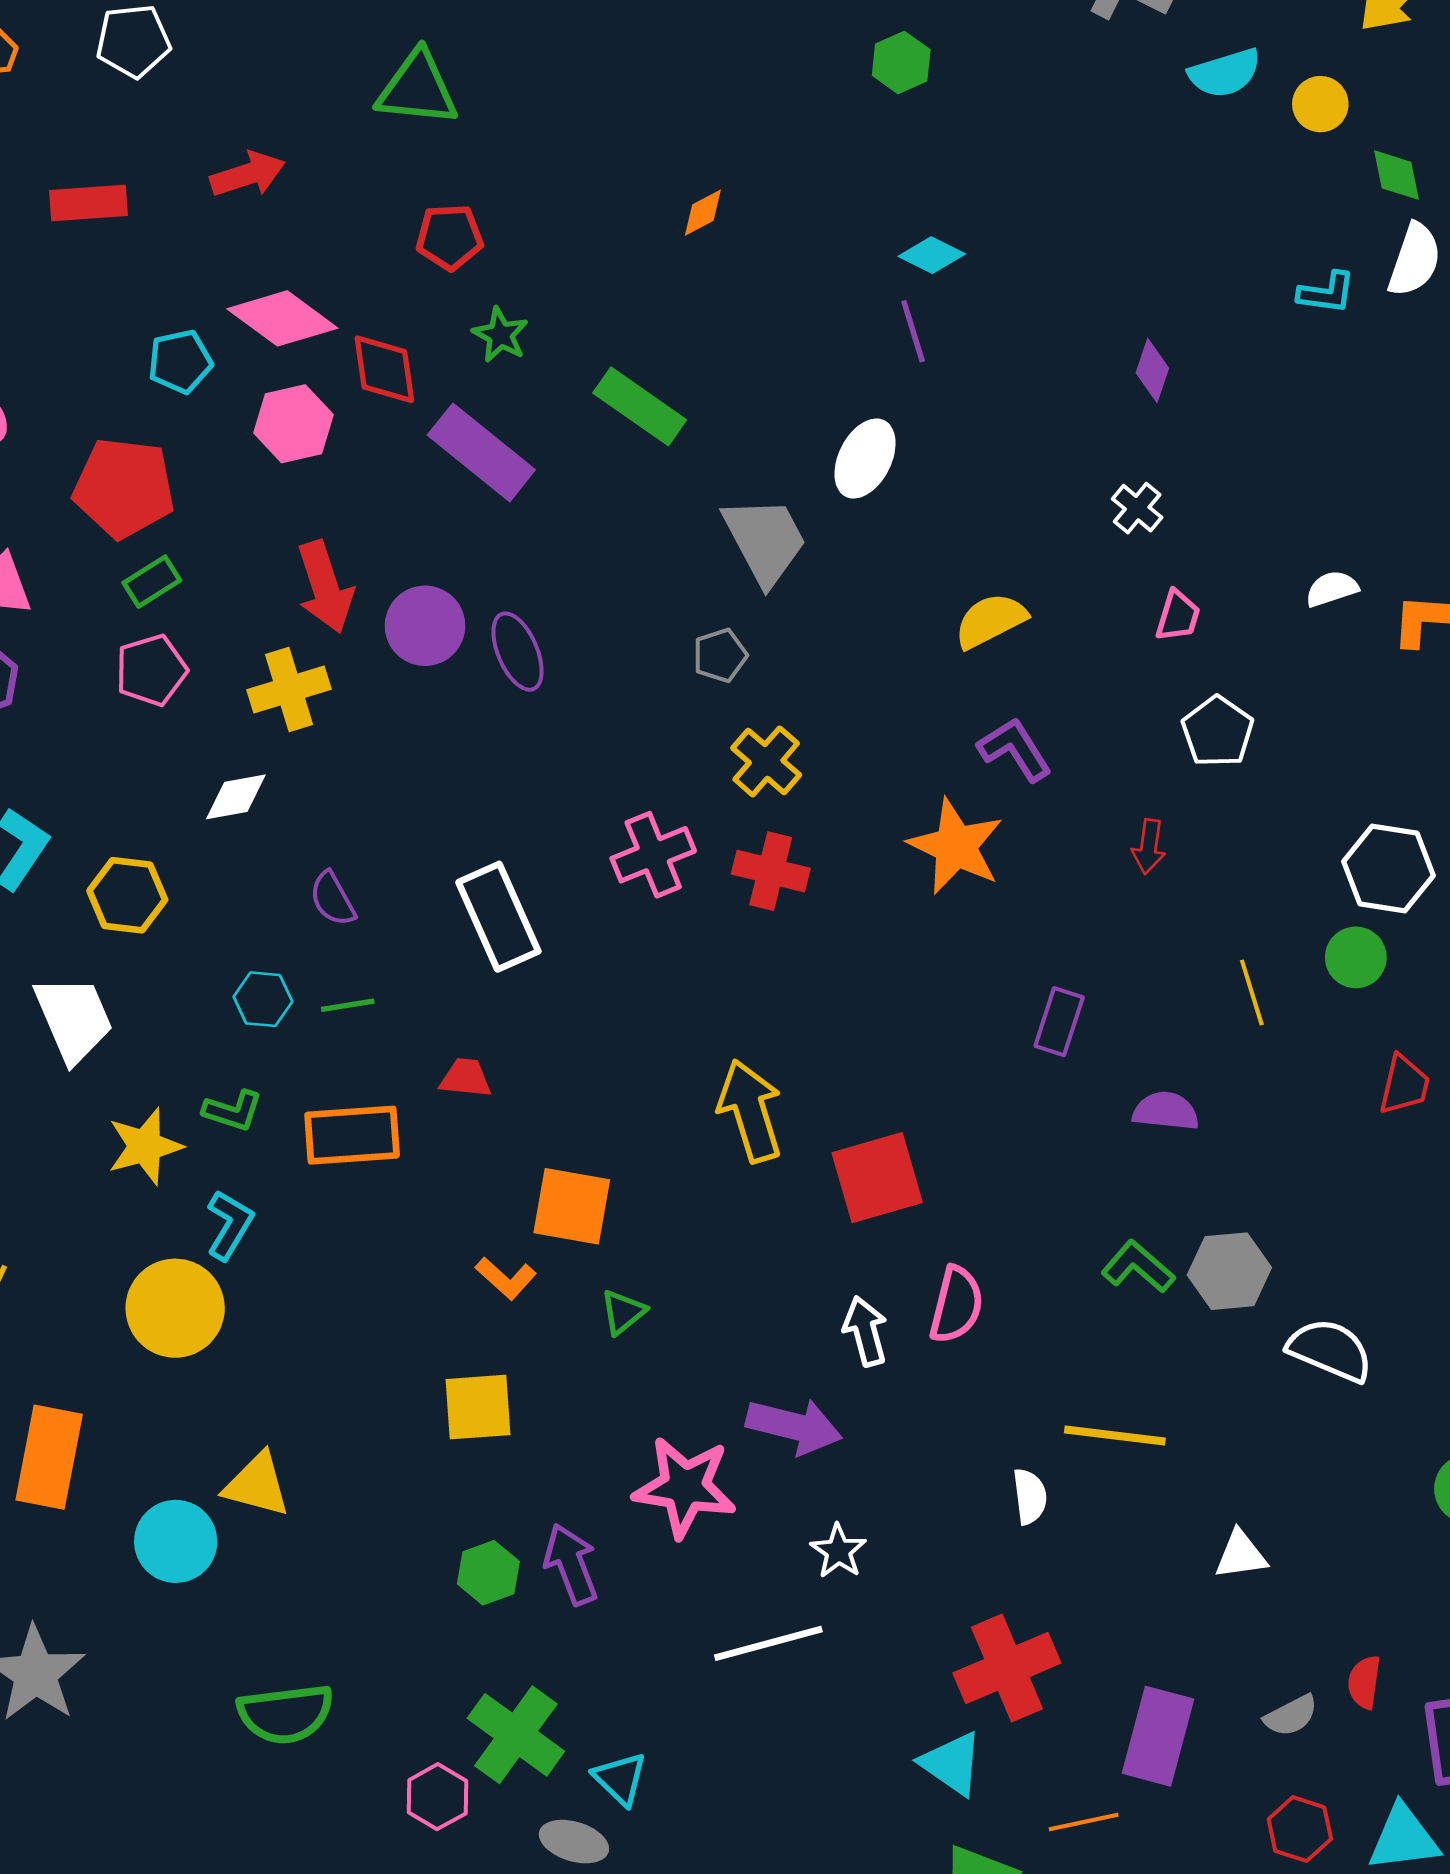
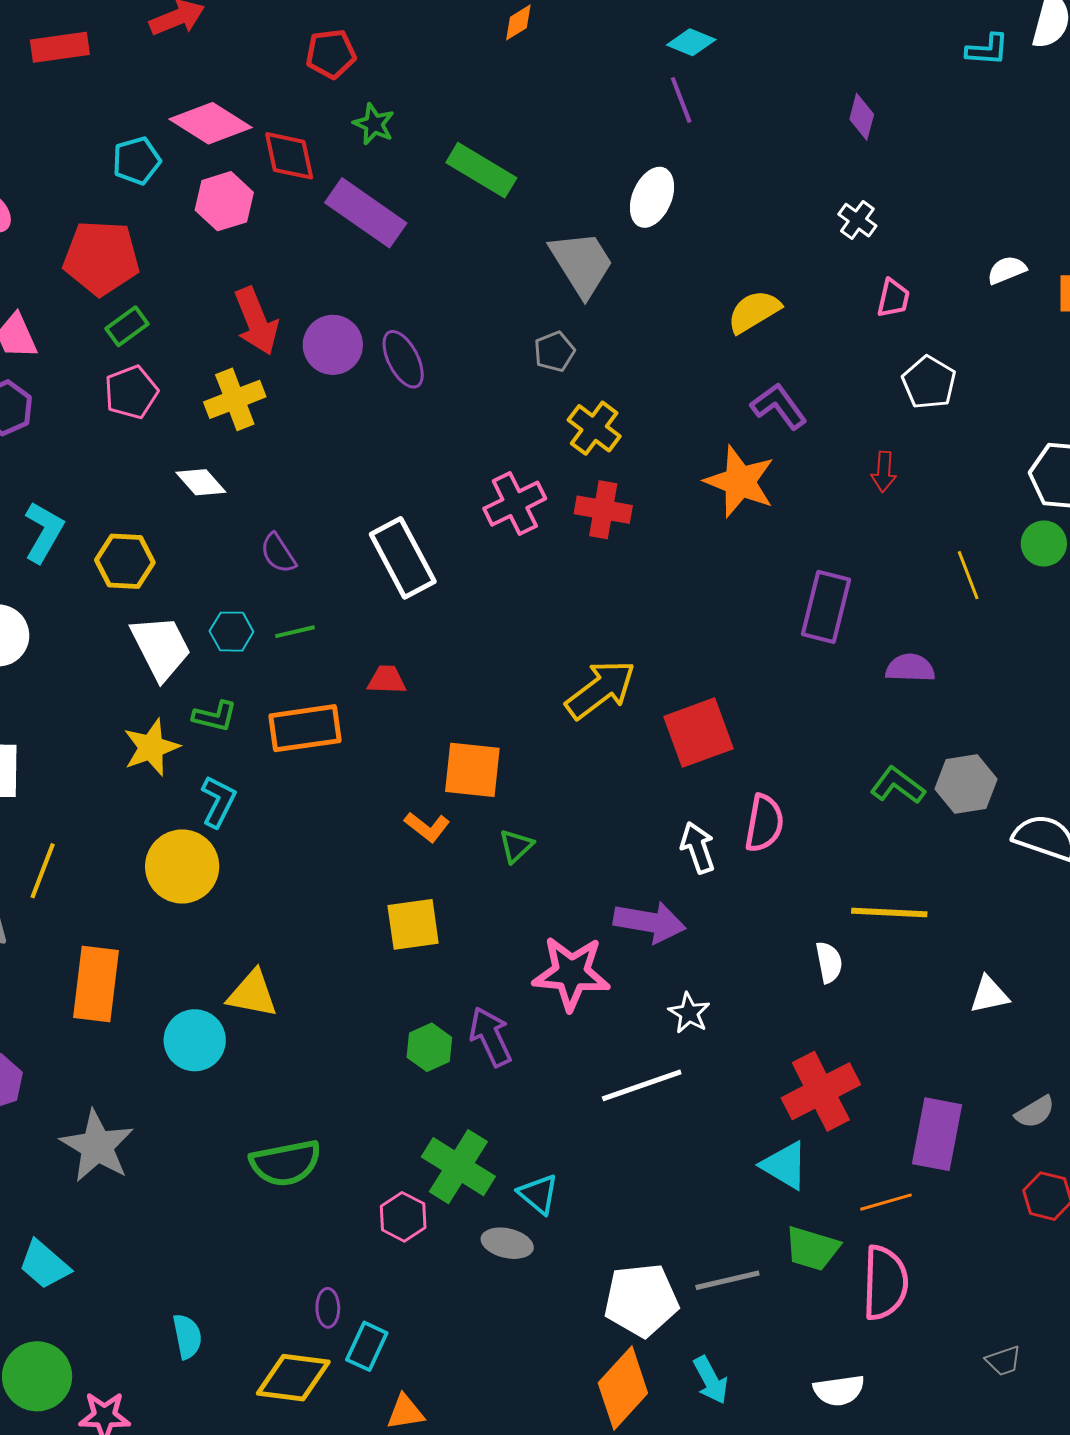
white diamond: (236, 797) -> (201, 482), turned 63
white trapezoid: (74, 1019) -> (161, 647), moved
purple rectangle: (1059, 1022) -> (826, 607), size x1.4
yellow arrow: (750, 1111) -> (600, 689), turned 74

